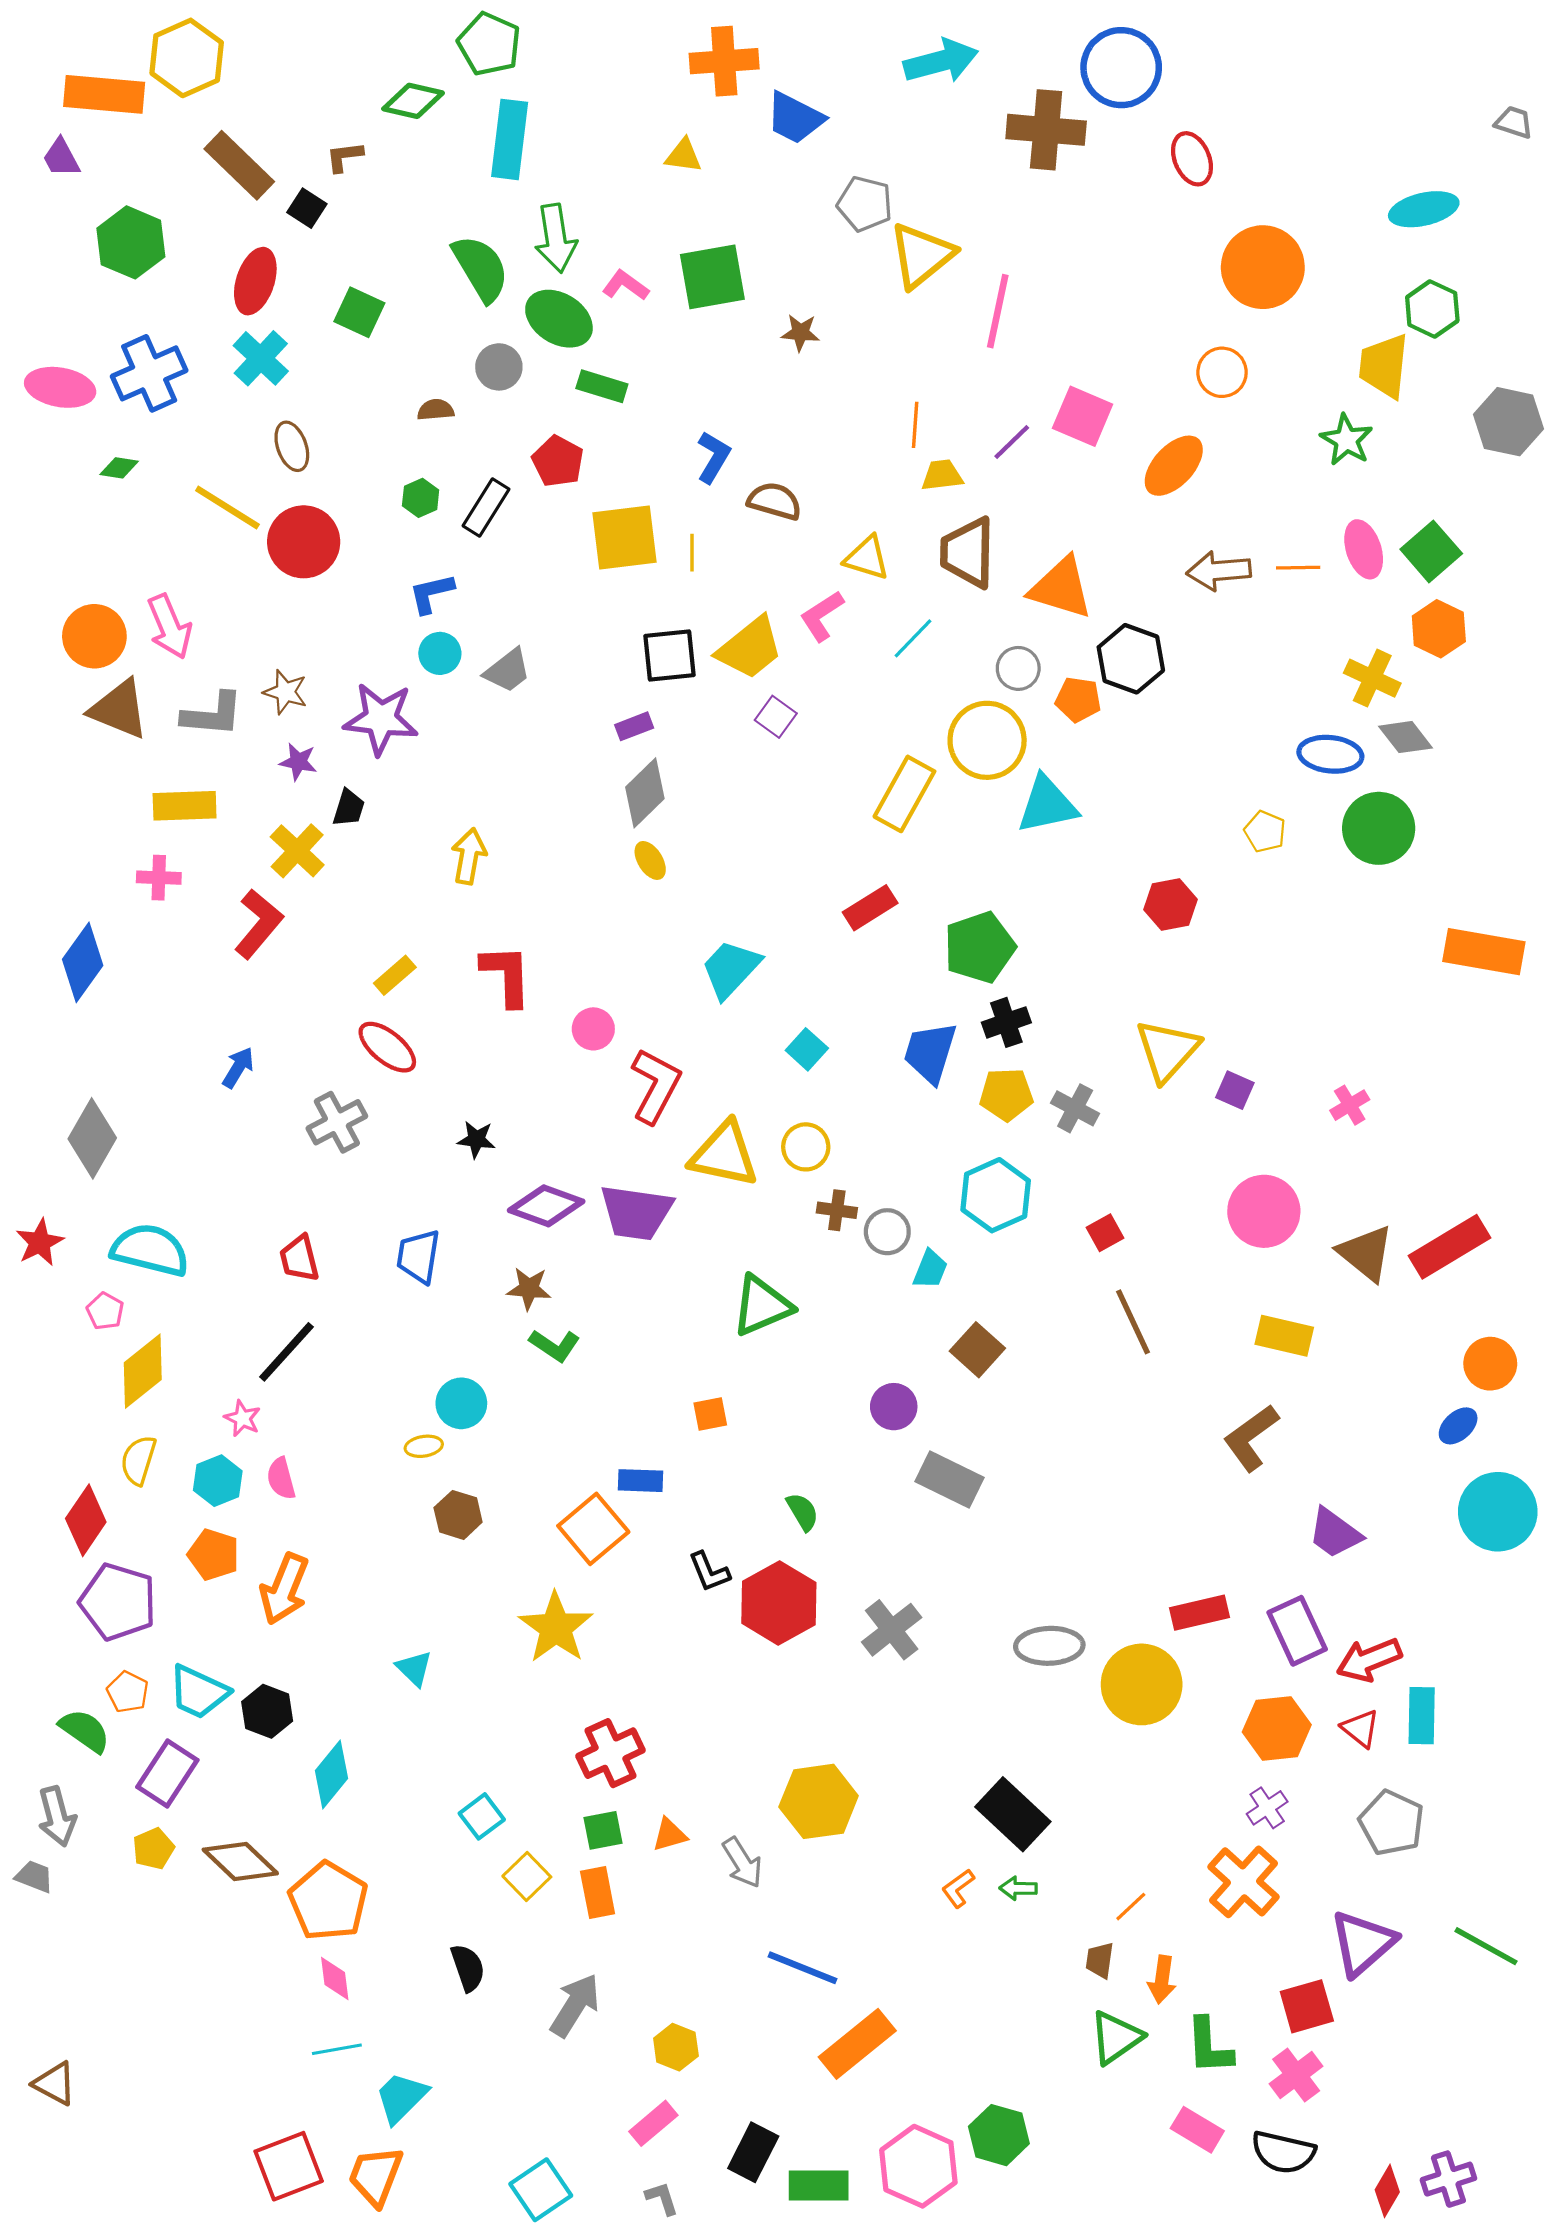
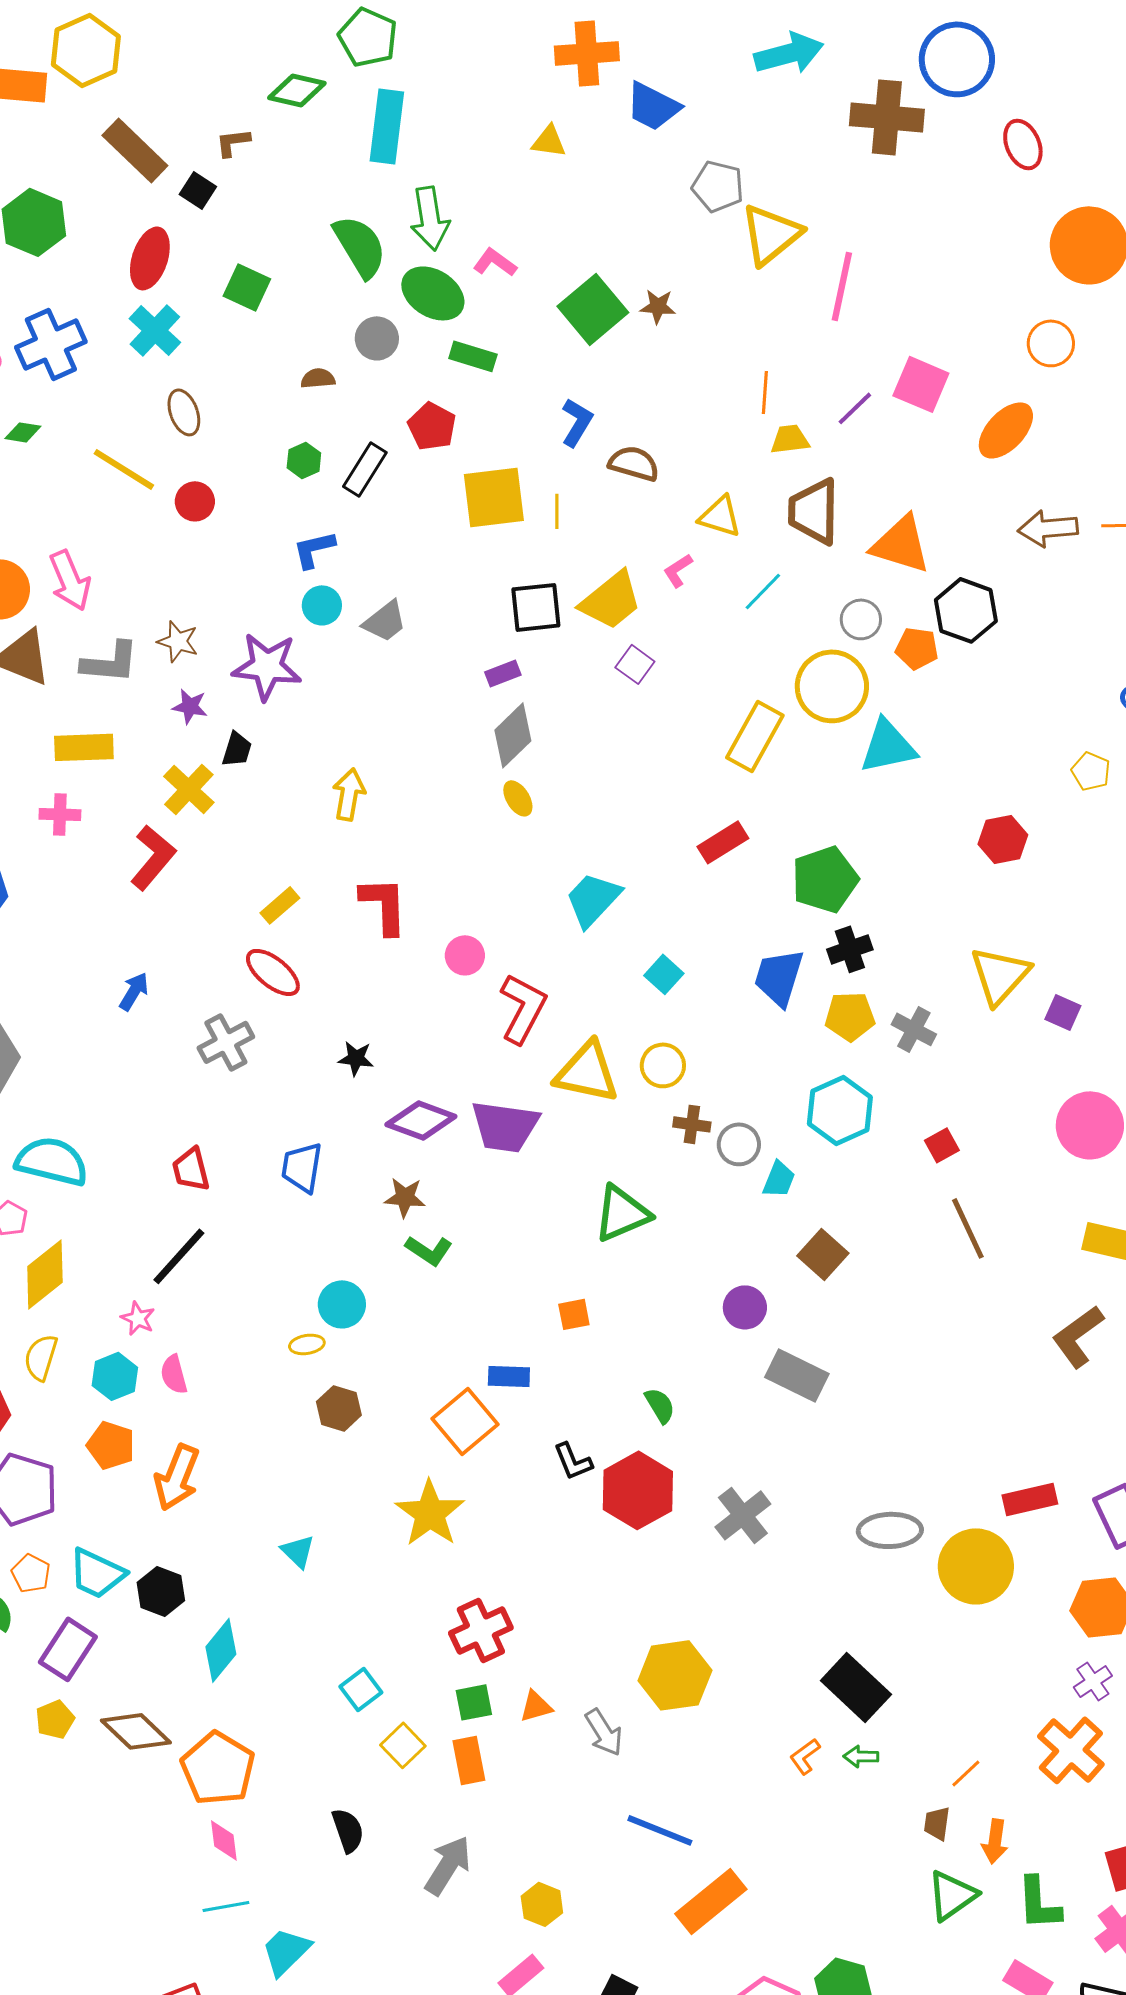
green square: (712, 277) -> (593, 309), moved, turned -30
red circle: (304, 542) -> (195, 501), size x0.6
pink L-shape: (822, 616) -> (678, 570), size x0.7

